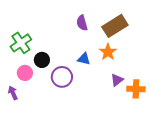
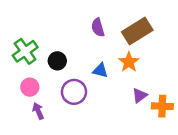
black circle: (42, 60) -> (57, 61), moved
purple arrow: (13, 93) -> (38, 111), moved

